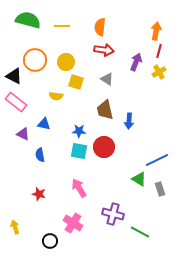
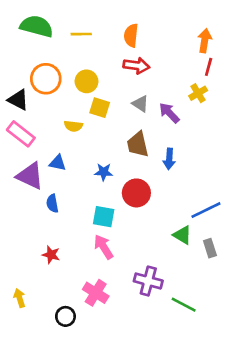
purple arrow: (136, 62) -> (169, 113), moved, turned -66
yellow cross: (159, 72) -> (198, 93), moved
purple triangle: (23, 134) -> (30, 176), size x1.6
cyan square: (79, 151) -> (104, 217), moved

